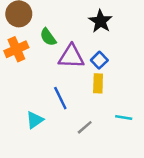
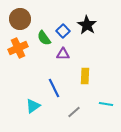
purple triangle: (71, 57) -> (63, 54), size x0.6
blue square: (99, 60) -> (63, 31), moved

